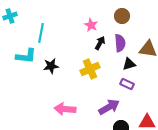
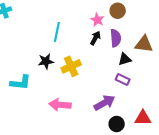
pink star: (91, 25) -> (97, 20), moved
cyan line: (41, 33) -> (57, 32), moved
cyan L-shape: (26, 56) -> (21, 83), moved
yellow cross: (90, 69) -> (71, 66), moved

